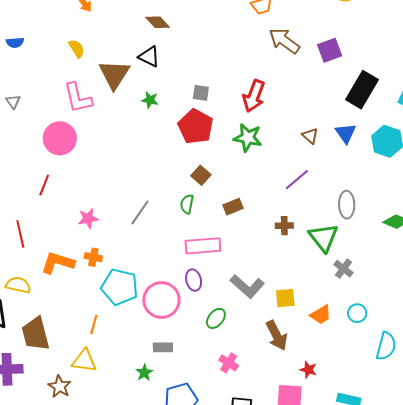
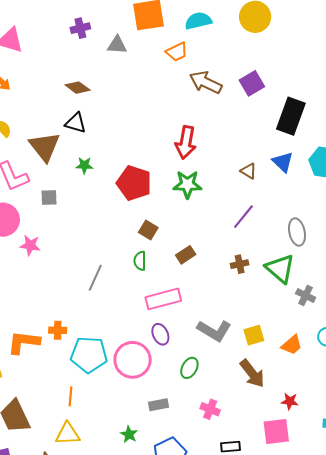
gray square: (201, 93) -> (49, 197), moved
pink star: (88, 218) -> (30, 245), moved, turned 30
gray rectangle: (163, 347) -> (159, 405), moved

